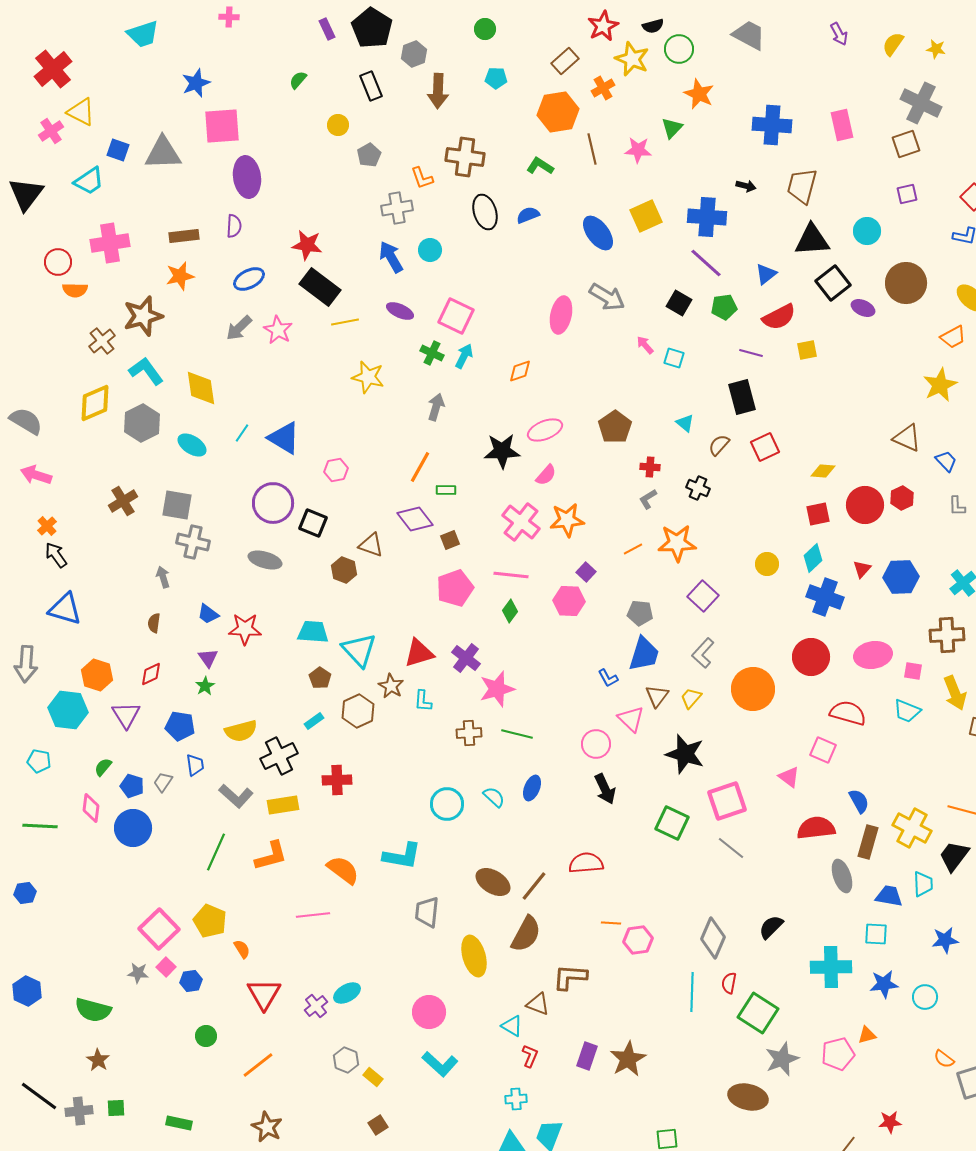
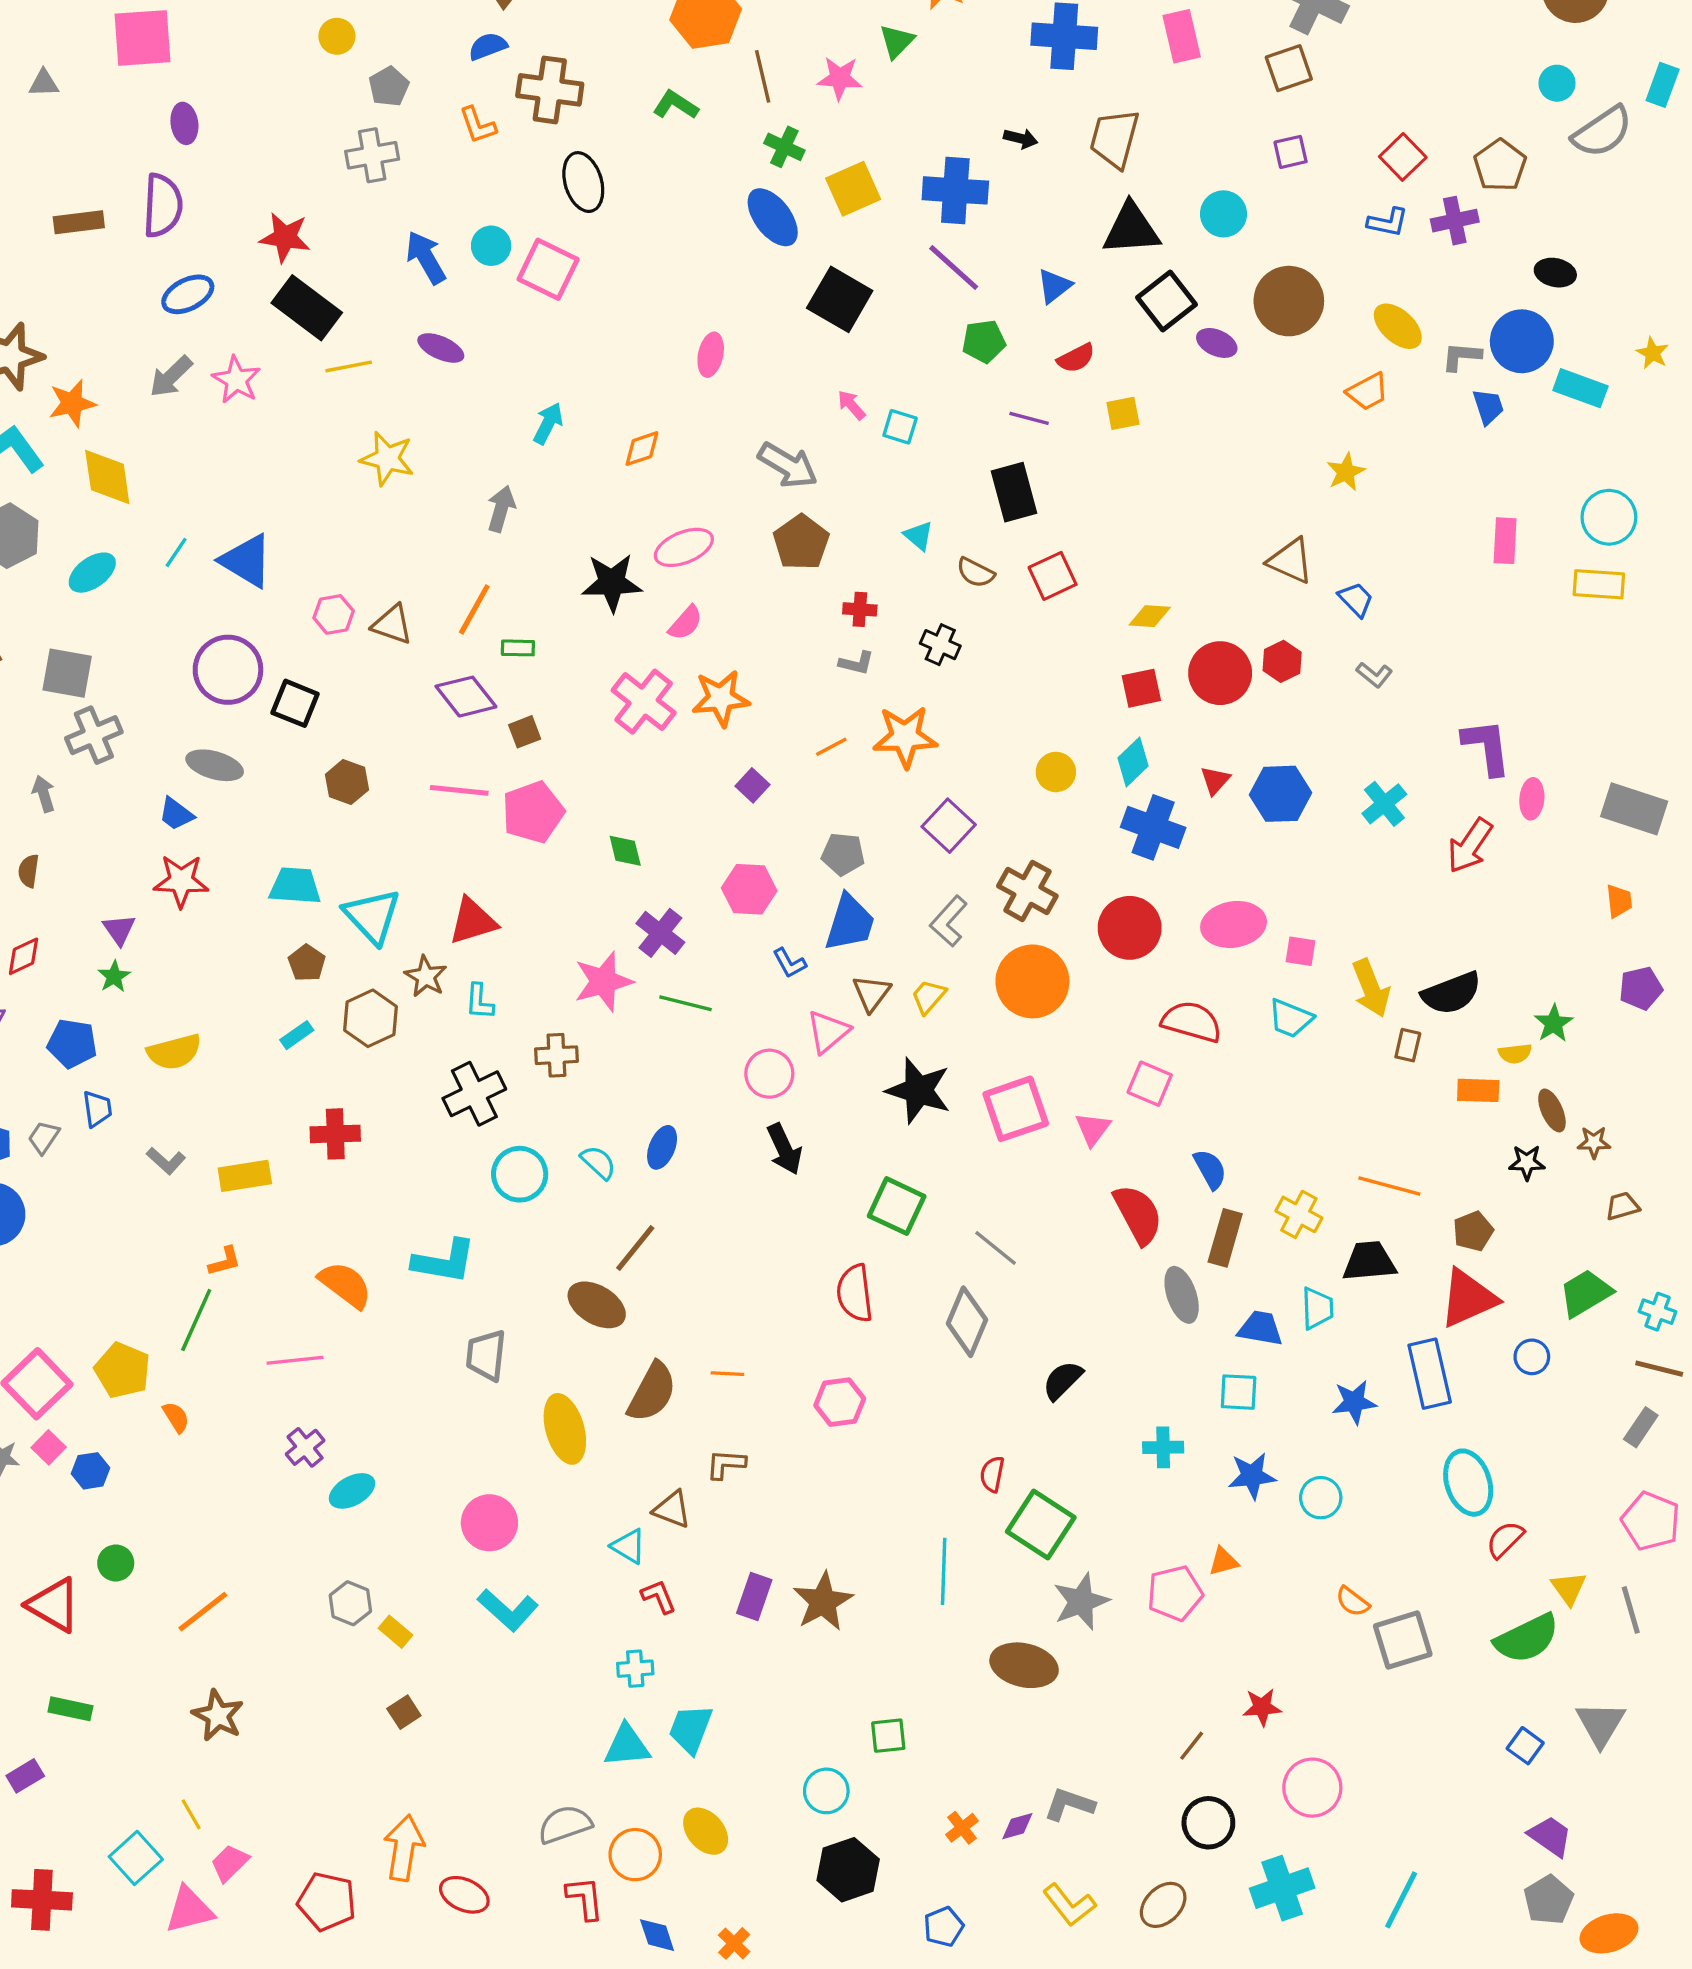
gray triangle: (163, 153) -> (44, 83), size x0.5
purple ellipse: (247, 177) -> (184, 123), size x0.6
gray cross: (397, 208) -> (372, 155), moved
blue semicircle: (528, 215) -> (488, 46), moved
purple semicircle: (234, 226) -> (163, 206), size x1.6
orange star: (180, 276) -> (72, 403), moved
gray arrow: (607, 297) -> (788, 465), moved
black square: (679, 303) -> (840, 299), moved, size x1.5
pink ellipse: (561, 315) -> (711, 355), size x0.7
pink square: (456, 316) -> (548, 269), moved
red semicircle: (779, 317) -> (1076, 358), size x0.7
green cross: (432, 353) -> (784, 147), moved
yellow star: (940, 385) -> (1346, 472), size x0.7
cyan ellipse: (192, 445) -> (92, 573), turned -68
brown semicircle: (719, 445) -> (975, 573), turned -105
gray L-shape: (648, 499) -> (856, 663), turned -135
gray L-shape: (957, 506) -> (1374, 675), turned -50
gray cross: (193, 542) -> (94, 735), turned -36
brown triangle: (371, 545) -> (392, 624), moved
pink line: (511, 575) -> (459, 790), moved
pink hexagon: (569, 601) -> (749, 889), moved
green diamond: (510, 611) -> (625, 851), turned -50
blue trapezoid: (208, 614) -> (176, 814), moved
brown cross: (947, 635) -> (1027, 891), moved, turned 32
purple cross: (466, 658) -> (660, 933), moved
pink triangle: (631, 719) -> (828, 1032), turned 36
green line: (517, 734) -> (686, 1003), moved
black cross: (279, 756) -> (474, 1094), moved
pink triangle: (789, 777) -> (1093, 1129), turned 30
gray L-shape: (236, 796) -> (166, 1161), size x0.7
pink square: (727, 801) -> (1016, 1109), moved
red semicircle: (816, 828) -> (1138, 1214), turned 69
yellow cross: (912, 828) -> (1299, 1214), size x0.7
green line: (216, 852) -> (196, 1320), moved
orange L-shape: (271, 856) -> (225, 1261), size x0.6
black trapezoid: (954, 856) -> (1369, 1261), turned 48
red semicircle: (586, 863) -> (855, 1293), moved, turned -92
brown line: (534, 886) -> (635, 1248), moved
orange line: (611, 923) -> (727, 1374), moved
gray diamond: (713, 938) -> (967, 1322), moved
cyan cross: (831, 967) -> (1163, 1447), size x0.6
brown L-shape: (570, 977) -> (726, 1464), size x0.7
cyan line: (692, 992) -> (944, 1571), moved
red triangle: (264, 994) -> (54, 1605), moved, turned -30
purple cross: (316, 1006) -> (305, 1447), moved
red L-shape: (530, 1056) -> (659, 1597), turned -45

